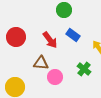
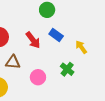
brown triangle: (41, 63) -> (13, 62), moved

